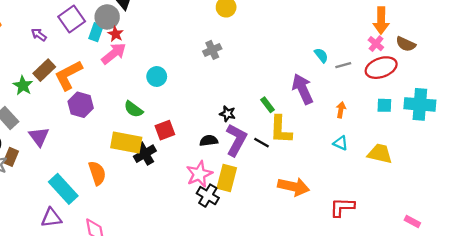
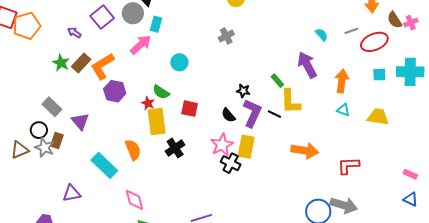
cyan rectangle: (96, 32) -> (156, 24), moved
red star: (116, 34) -> (148, 103), moved
pink cross: (376, 44) -> (411, 23), moved, turned 32
brown semicircle: (406, 44) -> (395, 20), turned 36
gray line: (343, 65) -> (351, 31), moved
green star: (23, 85) -> (61, 63), moved
orange arrow: (341, 110) -> (342, 81), size x1.6
red square: (165, 130) -> (190, 109), turned 36
black semicircle: (209, 141) -> (228, 115), turned -119
yellow rectangle: (126, 143) -> (157, 122), turned 76
black cross: (145, 154) -> (175, 148), moved
purple triangle: (51, 218) -> (72, 193), moved

